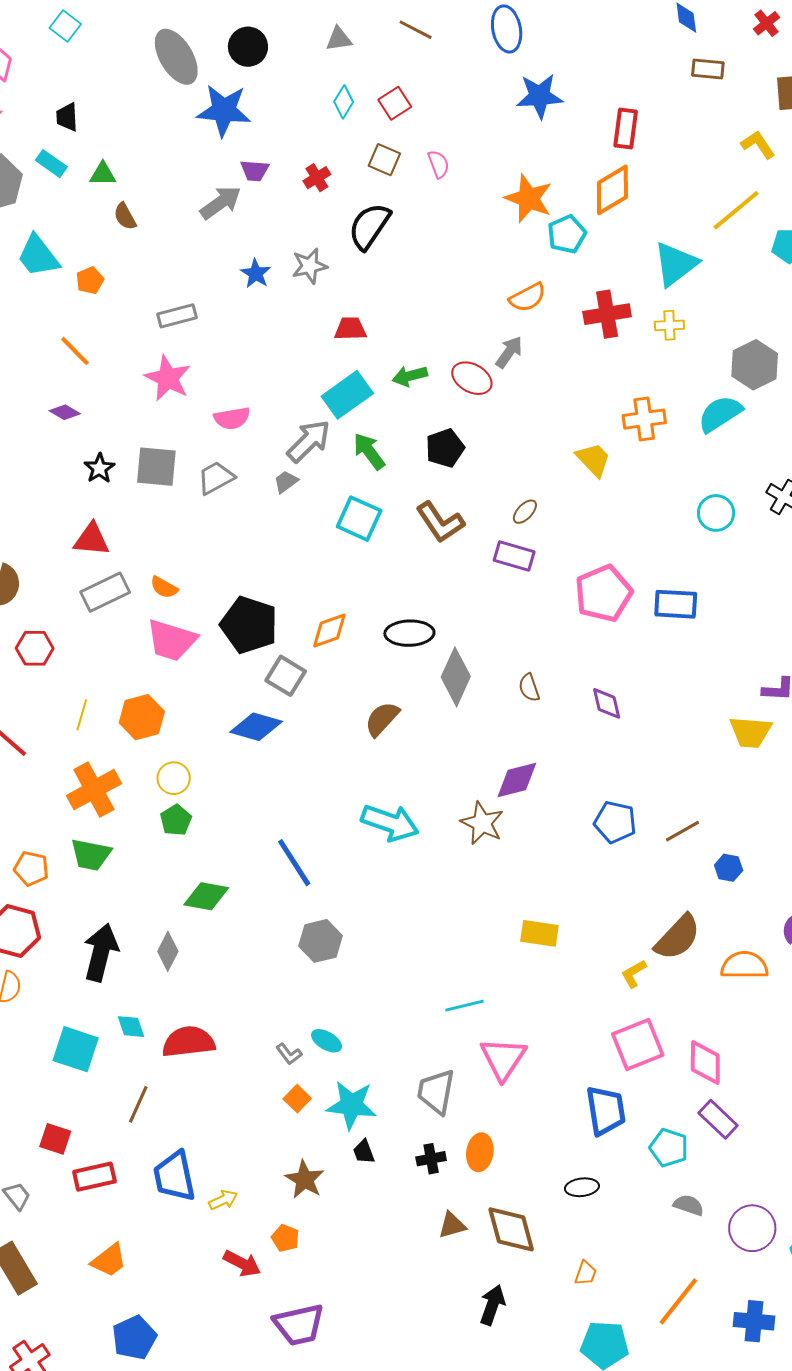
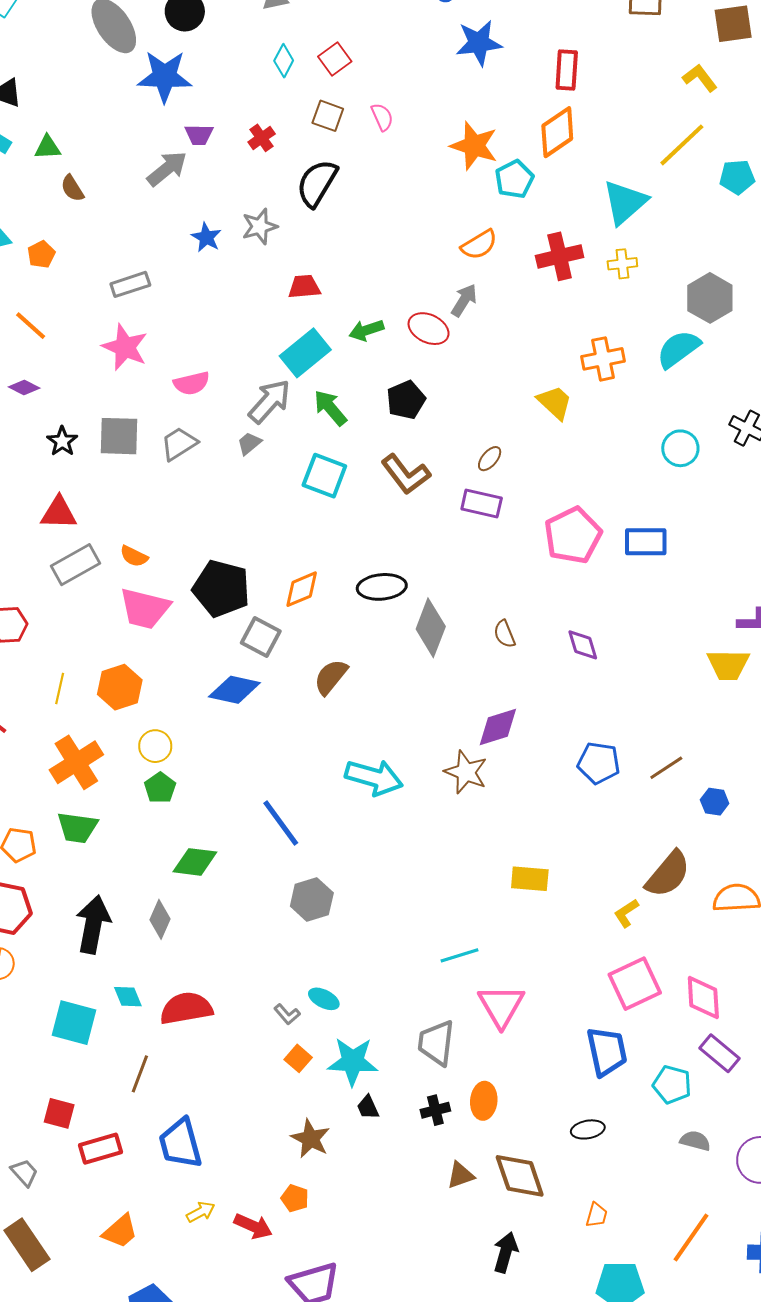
brown semicircle: (382, 719) -> (331, 677), moved
yellow arrow: (223, 1200) -> (201, 1212), moved

